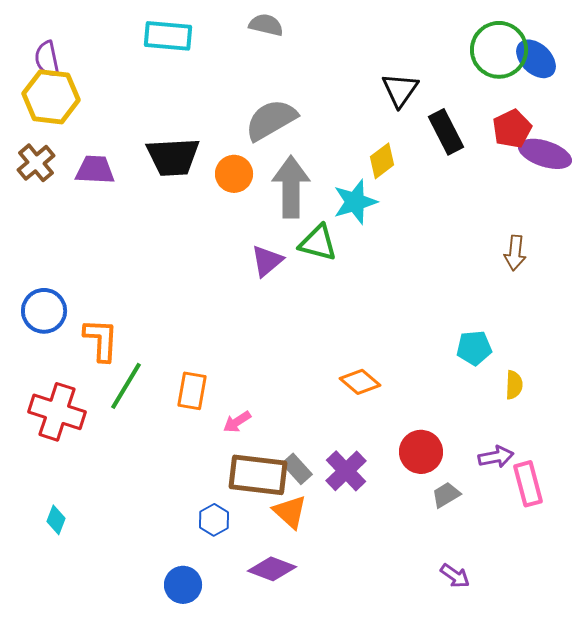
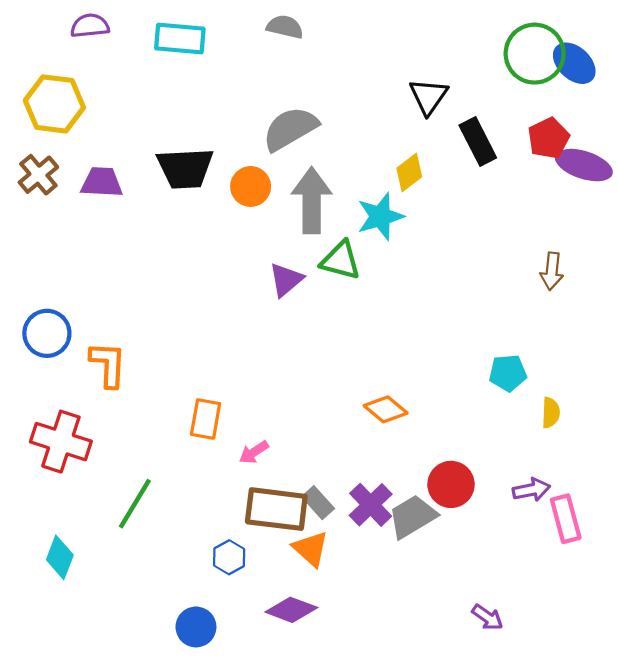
purple semicircle: (47, 59) -> (90, 26), moved, turned 96
green line: (126, 386) -> (135, 504), moved
gray trapezoid: (446, 495) -> (412, 517), moved, size x1.6
cyan diamond: (56, 520) -> (60, 557), size x1.4

